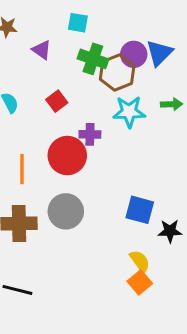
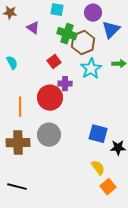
purple circle: (134, 54) -> (93, 13), moved
red square: (57, 101) -> (54, 62), moved
cyan star: (129, 112) -> (91, 69), turned -30
orange square: (140, 282) -> (108, 187), moved

